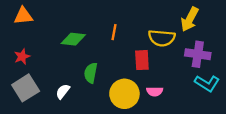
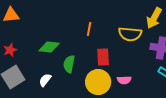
green diamond: (73, 39) -> (49, 47), moved
red rectangle: (142, 60) -> (103, 57), moved

